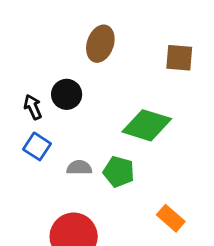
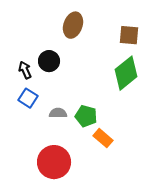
green diamond: (147, 125) -> (126, 73), moved, turned -56
orange rectangle: (171, 218) -> (103, 138), moved

